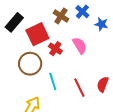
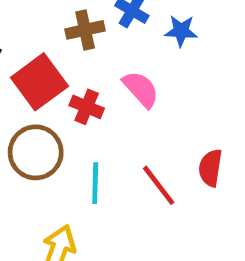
brown cross: (61, 16) -> (85, 30), turned -35
cyan line: (53, 82) -> (95, 183), turned 30

